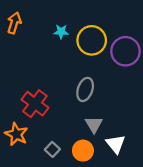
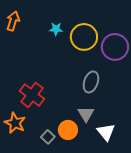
gray ellipse: (85, 89) -> (91, 82), moved
orange circle: (83, 151) -> (68, 130), moved

